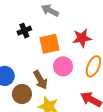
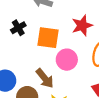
orange square: (50, 44) -> (48, 38), turned 30

